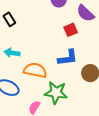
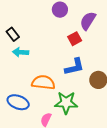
purple semicircle: (85, 13) -> (88, 21), turned 84
cyan arrow: (12, 53) -> (21, 52), moved

